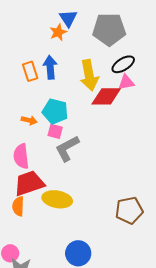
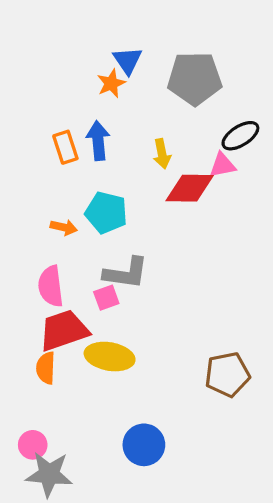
black ellipse: (123, 64) -> (240, 136), moved
yellow arrow: (89, 75) -> (162, 154), size x0.6
pink square: (55, 131) -> (106, 298), moved, turned -35
gray L-shape: (67, 148) -> (126, 273), turned -144

